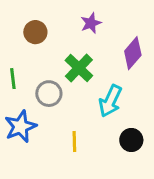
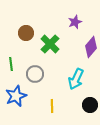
purple star: (91, 23) -> (75, 22), moved
green cross: (79, 68) -> (50, 44), moved

